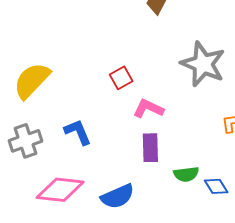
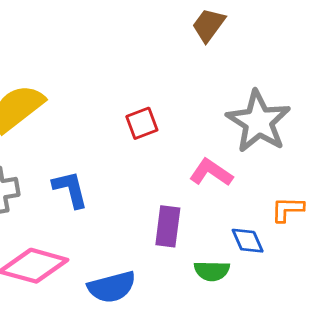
pink L-shape: (148, 109) -> (211, 173), moved
blue diamond: (216, 186) -> (248, 241), moved

